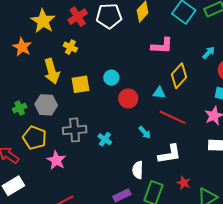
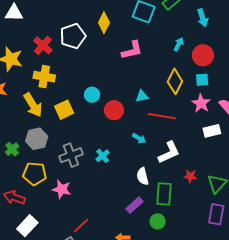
yellow cross: (70, 47) -> (44, 77), size x1.5
yellow diamond: (179, 76) -> (175, 81), moved
cyan cross: (105, 139) -> (103, 156), turned 32

